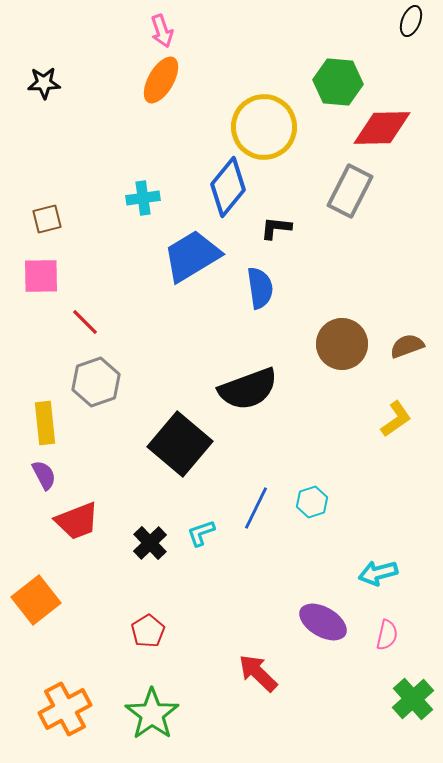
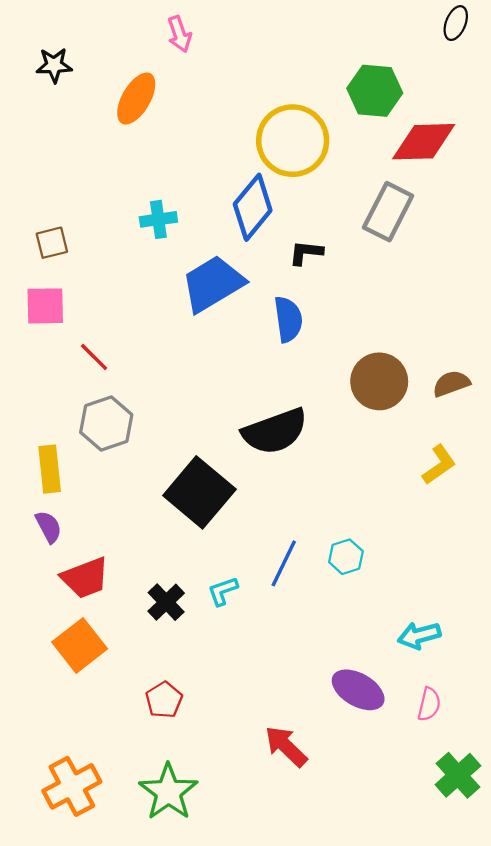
orange ellipse: (161, 80) -> (136, 98), moved
black star: (44, 83) -> (54, 65), moved
orange square: (36, 600) -> (80, 645), moved

